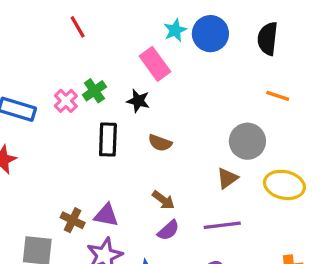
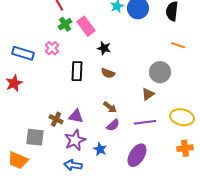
pink rectangle: (155, 64) -> (86, 26), moved
green cross: (94, 91) -> (65, 24), moved
black star: (138, 101) -> (104, 48), moved
yellow ellipse: (284, 185) -> (182, 117), moved

